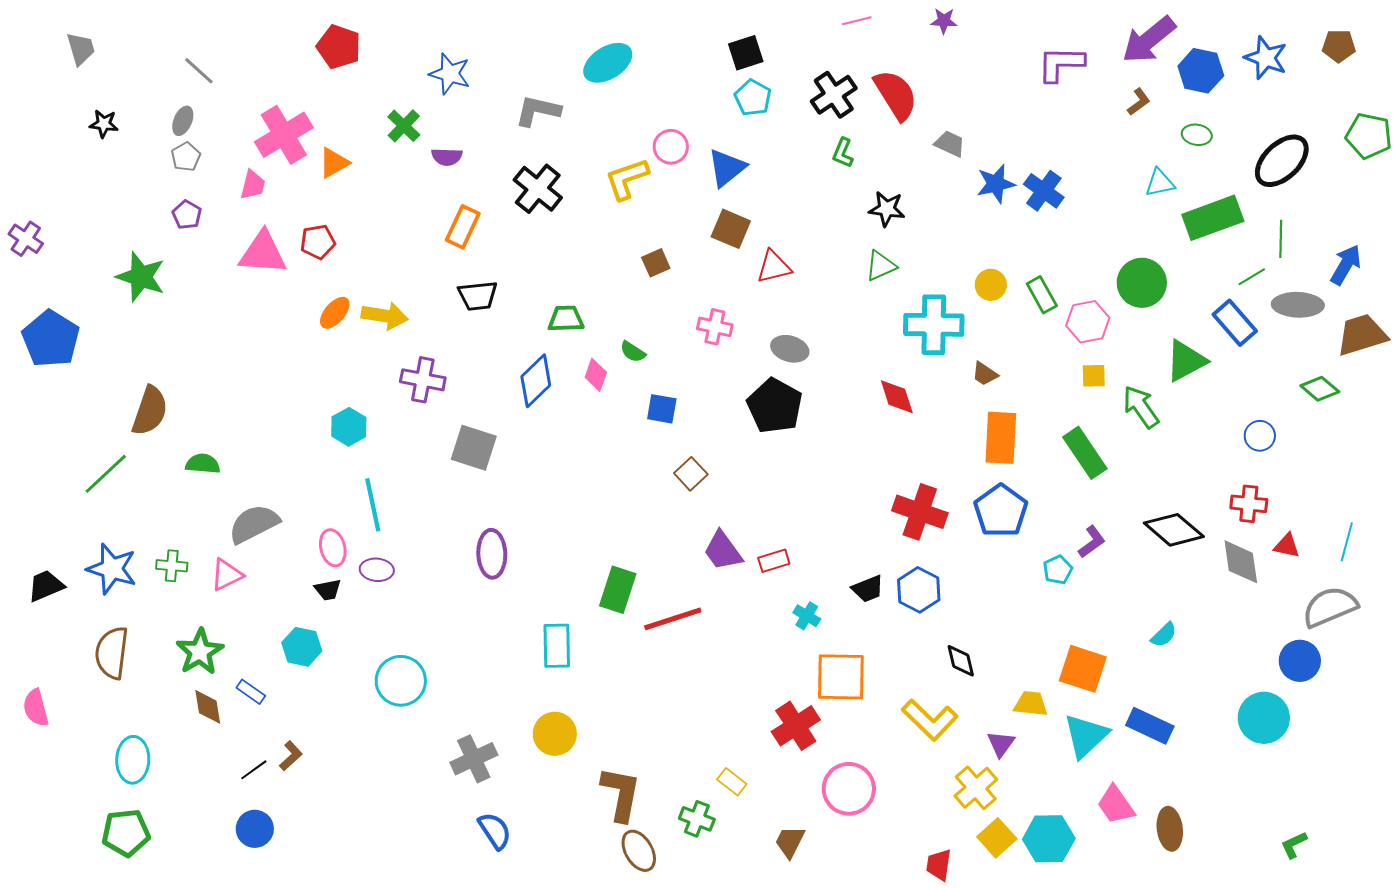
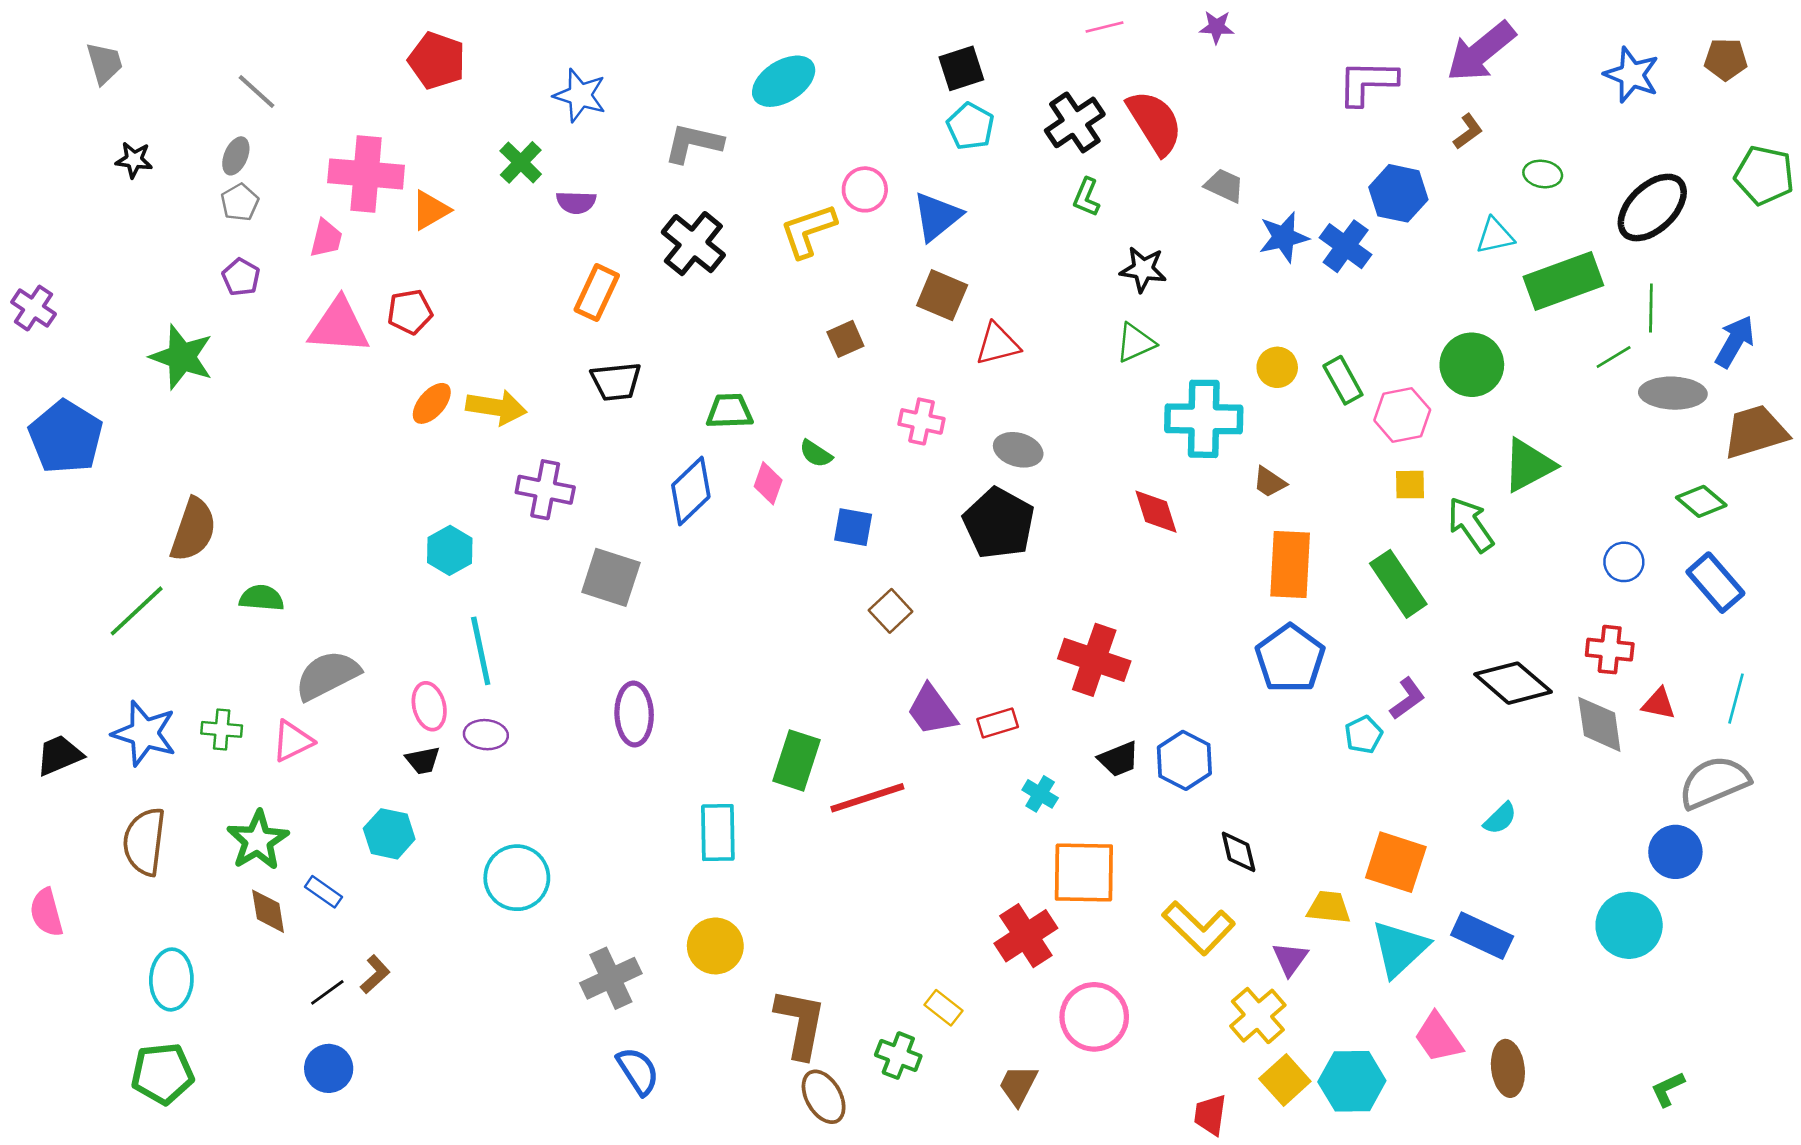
blue hexagon: (1201, 71) -> (1398, 193), moved
pink cross: (284, 135) -> (366, 174), turned 36
blue rectangle: (1235, 323) -> (1715, 583), moved
red cross: (920, 512) -> (1094, 660), moved

